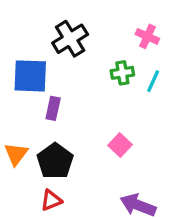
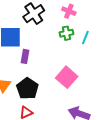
pink cross: (147, 36) -> (69, 11), moved
pink square: (120, 145) -> (67, 77), size x1.5

